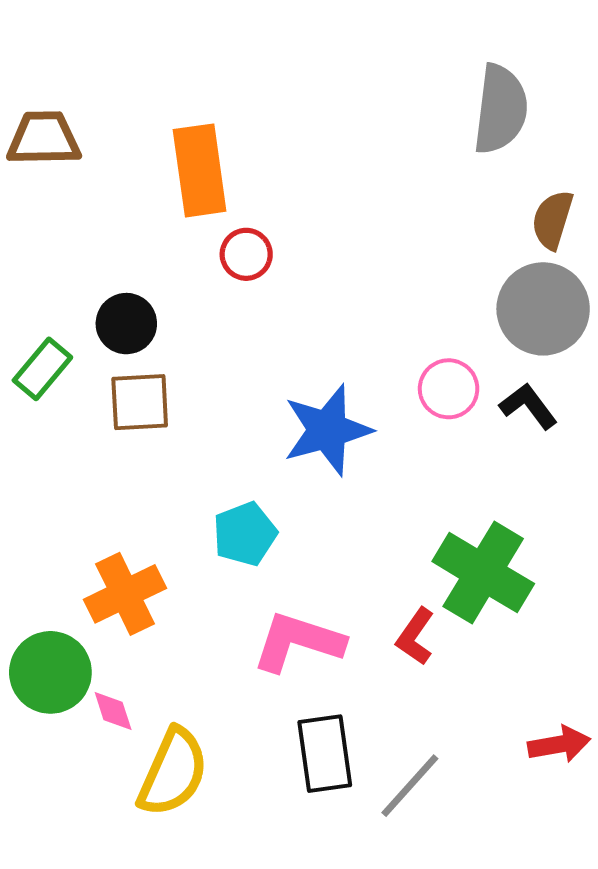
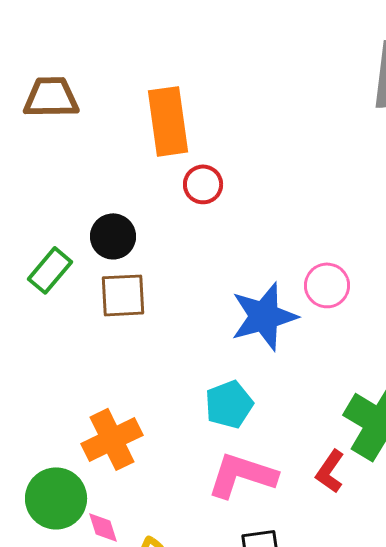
pink circle: (449, 389) -> (327, 285), moved
cyan pentagon: (245, 534) -> (229, 404), moved

